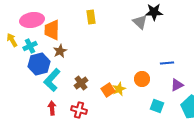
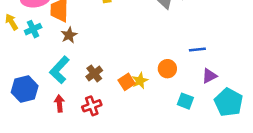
blue hexagon: (39, 64) -> (25, 89), moved
red cross: (79, 110) -> (92, 106), turned -35

